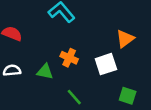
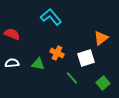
green square: (128, 96) -> (103, 83), turned 32
green line: (74, 97) -> (72, 78), moved

